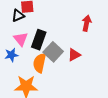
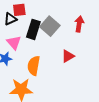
black rectangle: (39, 40) -> (33, 29), moved
gray square: (53, 52) -> (50, 26), moved

